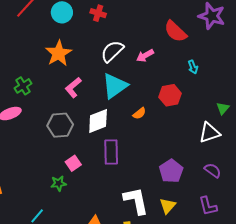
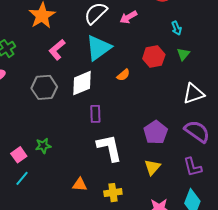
green triangle: (223, 108) -> (183, 54), moved
purple rectangle: (111, 152) -> (95, 114), size x0.7
pink square: (73, 163) -> (19, 155), moved
purple semicircle: (213, 170) -> (197, 131), size x1.5
white L-shape: (136, 201) -> (109, 148), moved

